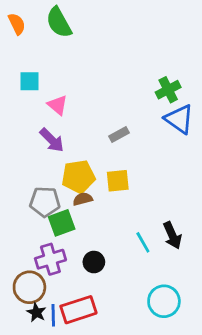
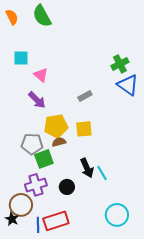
black arrow: (172, 235) -> (87, 168), moved
black star: (36, 312) -> (12, 219), moved

